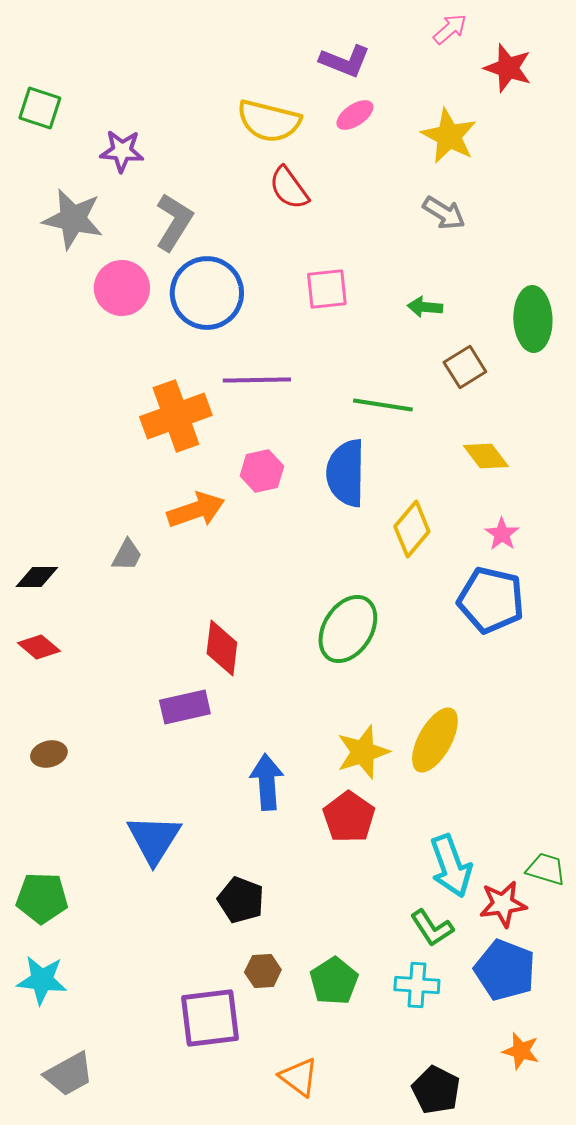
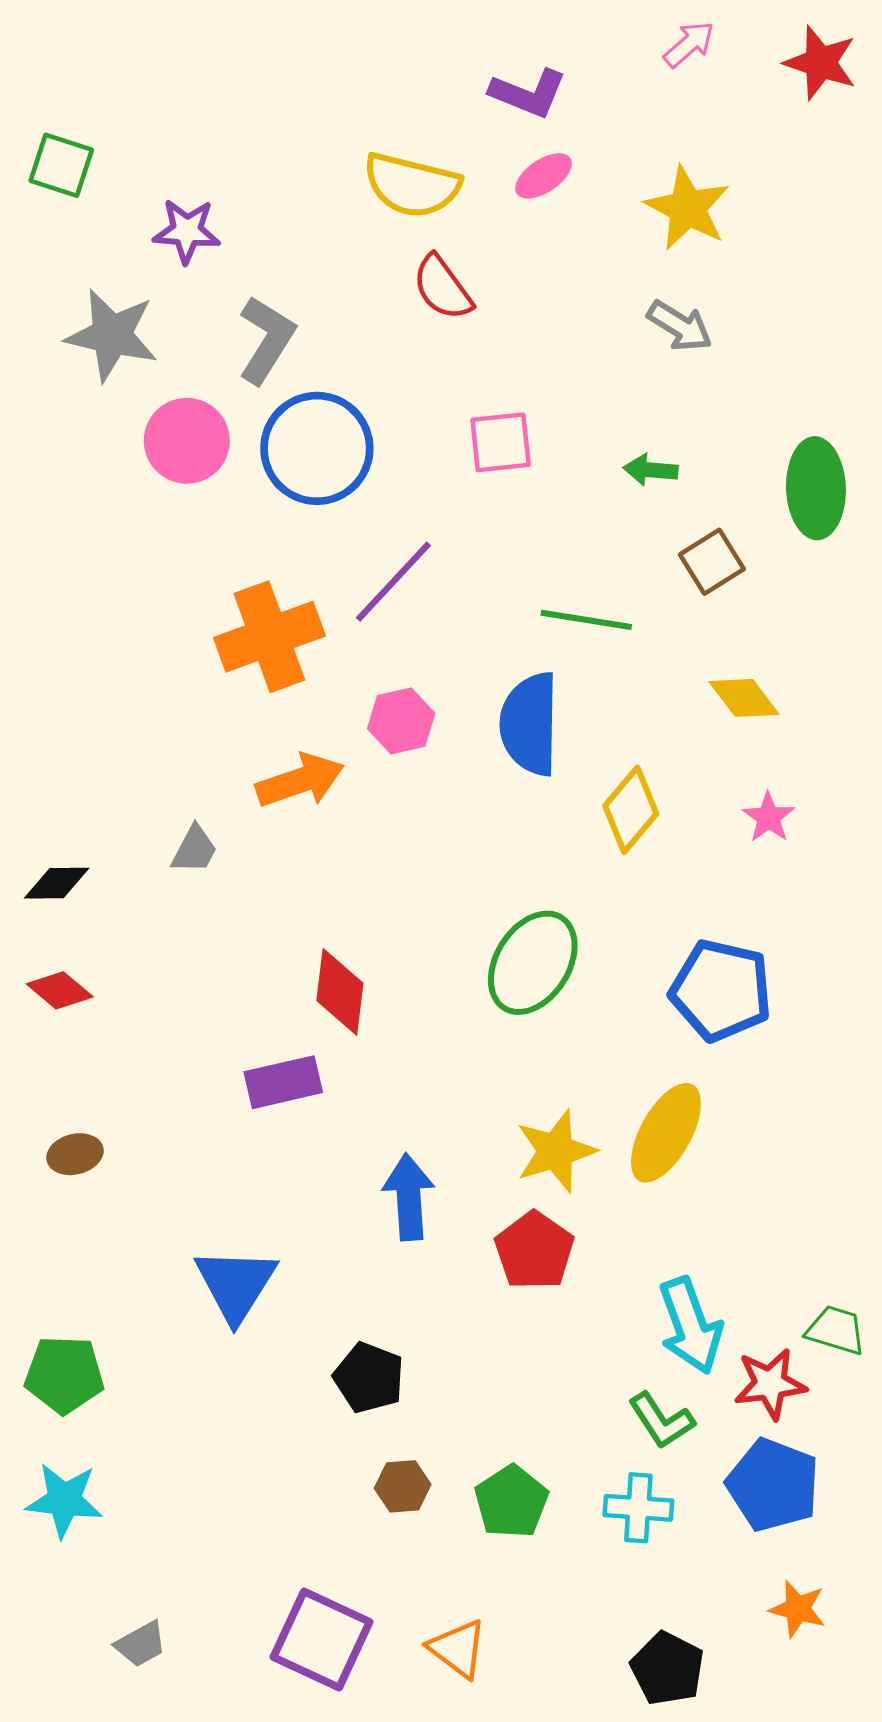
red star: (508, 68) -> (821, 63), moved
purple line: (257, 380) -> (393, 582), turned -46
blue pentagon: (491, 600) -> (721, 990), moved
purple square: (210, 1018) -> (321, 1639), moved, turned 32
gray trapezoid: (69, 1074) -> (141, 1644), moved, size x0.7

